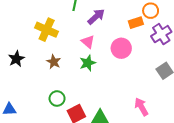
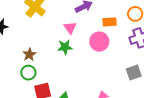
orange rectangle: (136, 23) -> (110, 22), moved
brown star: (54, 62) -> (29, 55), moved

